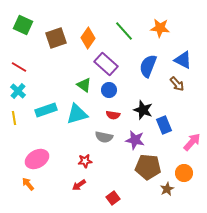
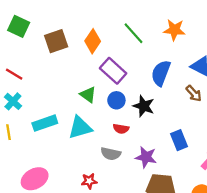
black star: (143, 110) -> (144, 106), moved

